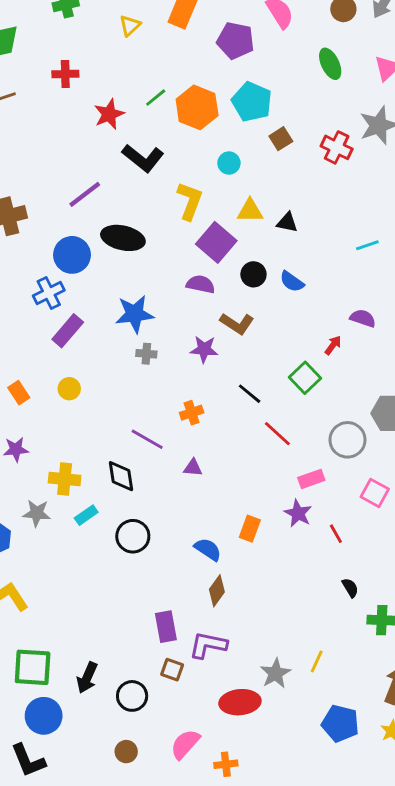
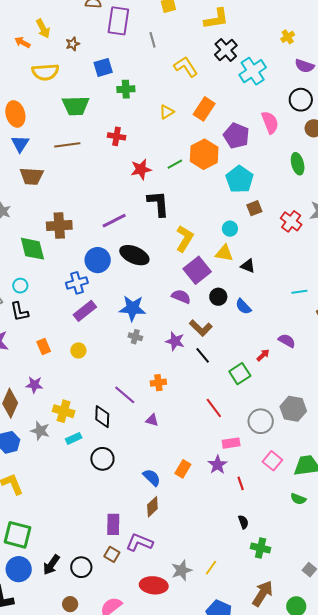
orange hexagon: (197, 107) -> (204, 154), moved
black L-shape: (143, 158) -> (158, 203), turned -144
cyan circle: (229, 163) -> (230, 229), moved
black line: (250, 394) -> (203, 355), moved
black arrow: (87, 678) -> (51, 565), moved

